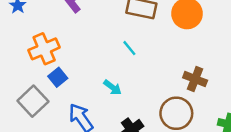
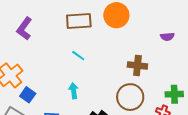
cyan arrow: (112, 87) -> (74, 91), turned -119

